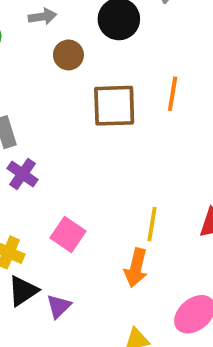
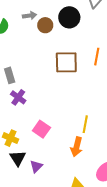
brown circle: (68, 55) -> (45, 25), moved
black triangle: (23, 291) -> (18, 158), turned -30

